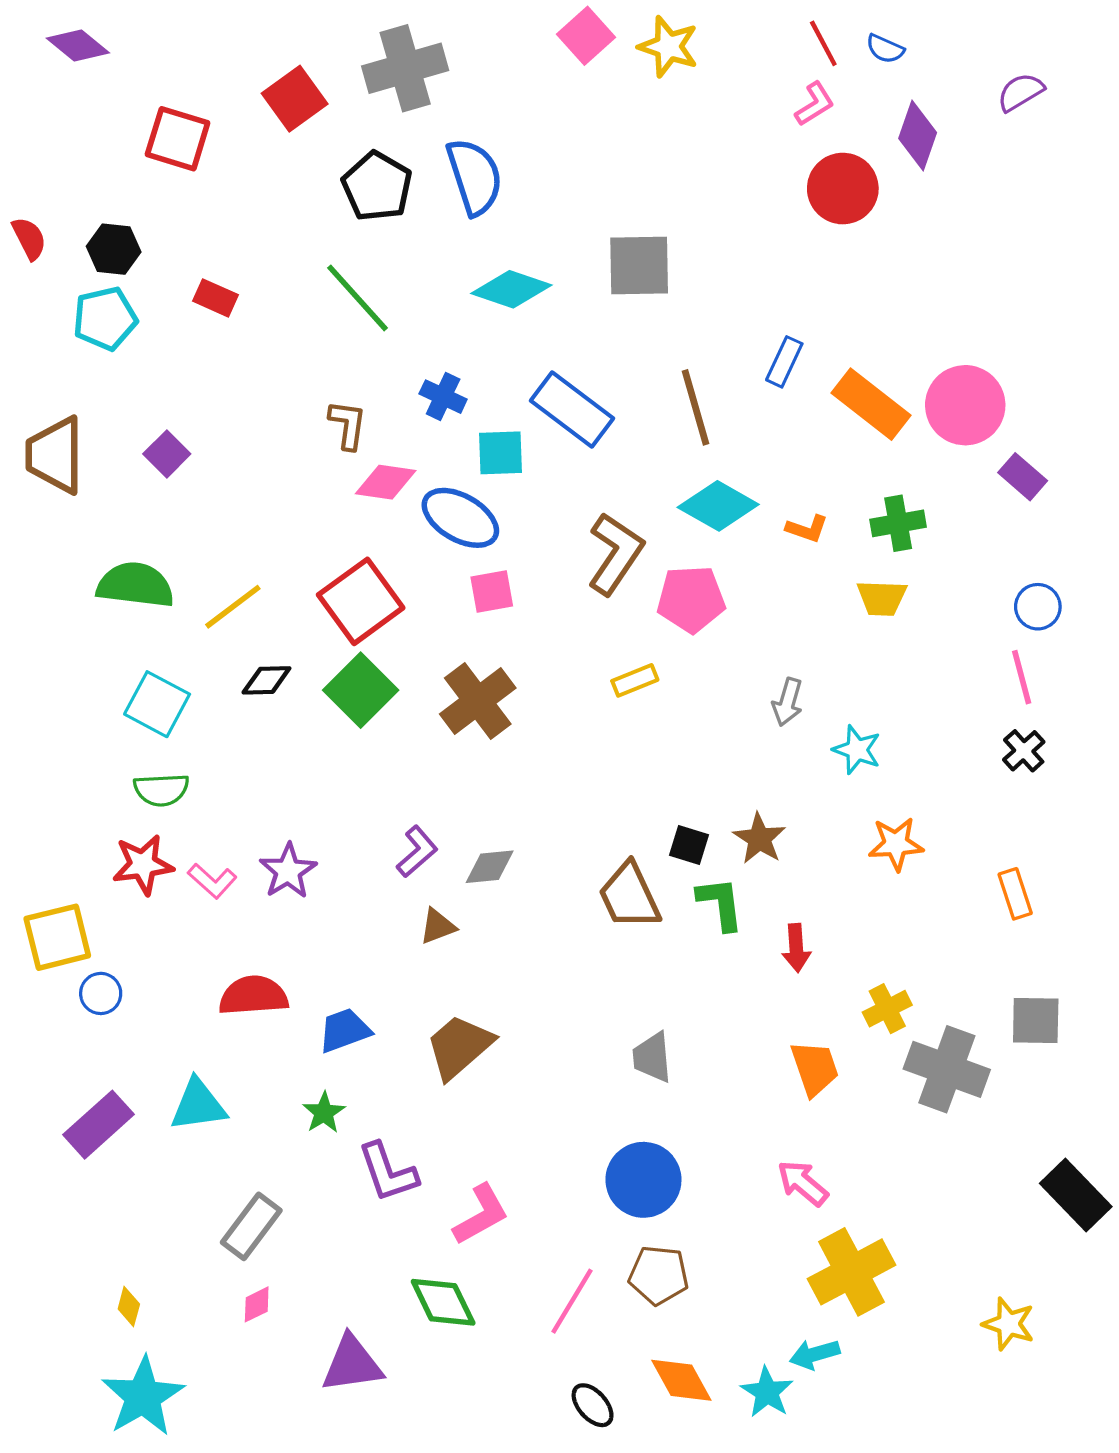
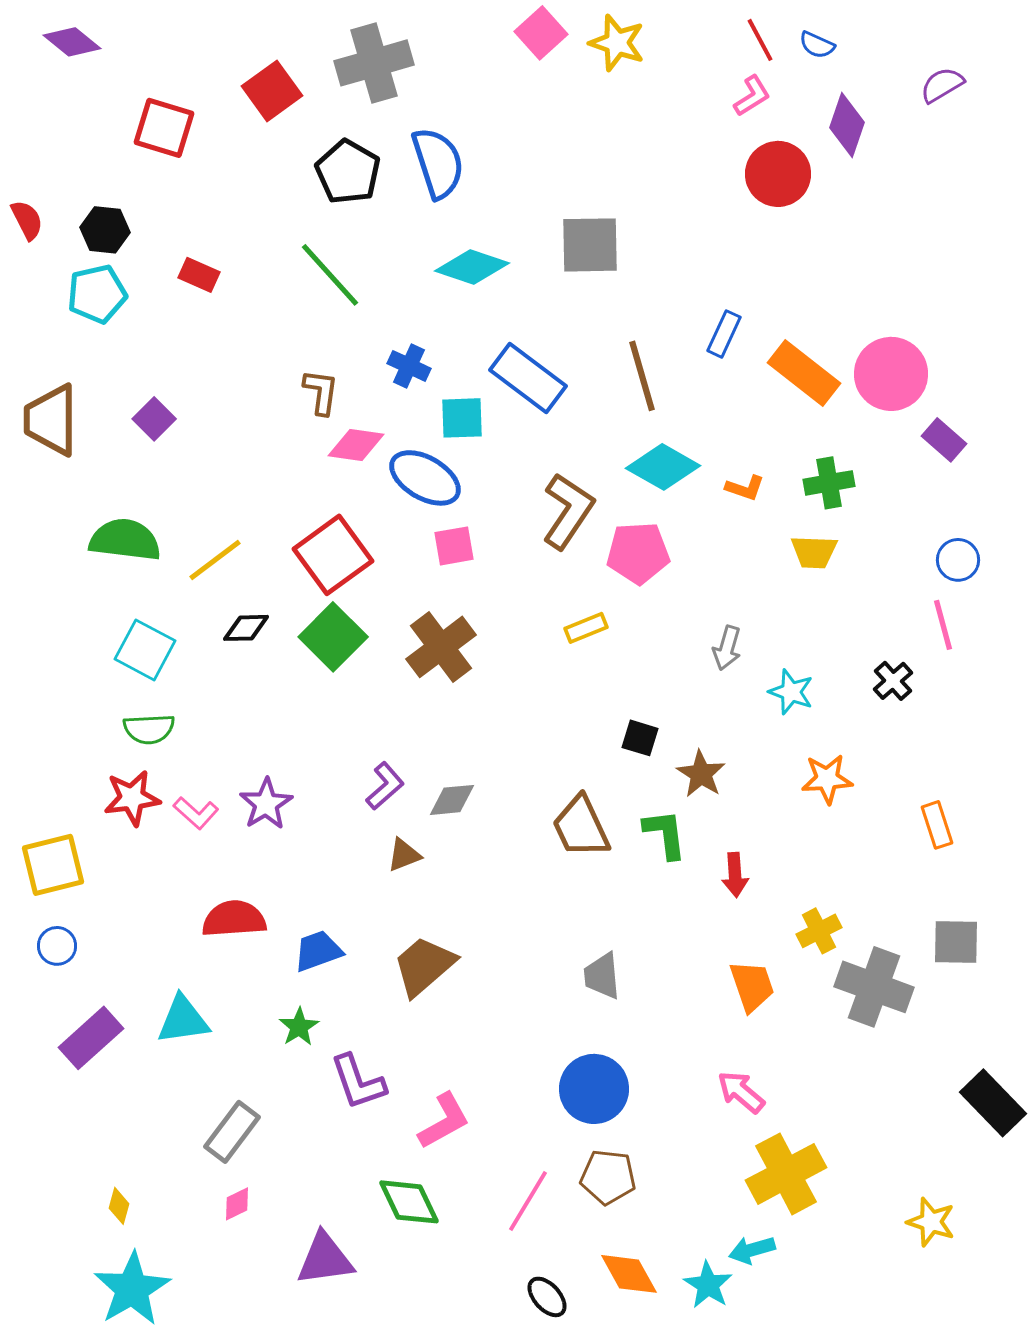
black cross: (1024, 751) -> (893, 681), moved
black square: (689, 845) -> (640, 738), moved
blue circle: (101, 993) -> (57, 946), moved

